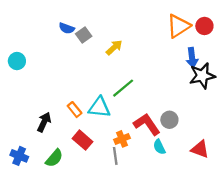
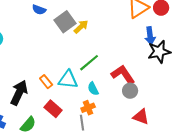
gray square: (84, 35) -> (65, 22), moved, size x1.5
black arrow: (44, 122) -> (19, 93), size x1.4
red L-shape: (147, 124) -> (123, 75), moved
cyan semicircle: (159, 147) -> (93, 89), moved
red triangle: (200, 149) -> (141, 117), moved

